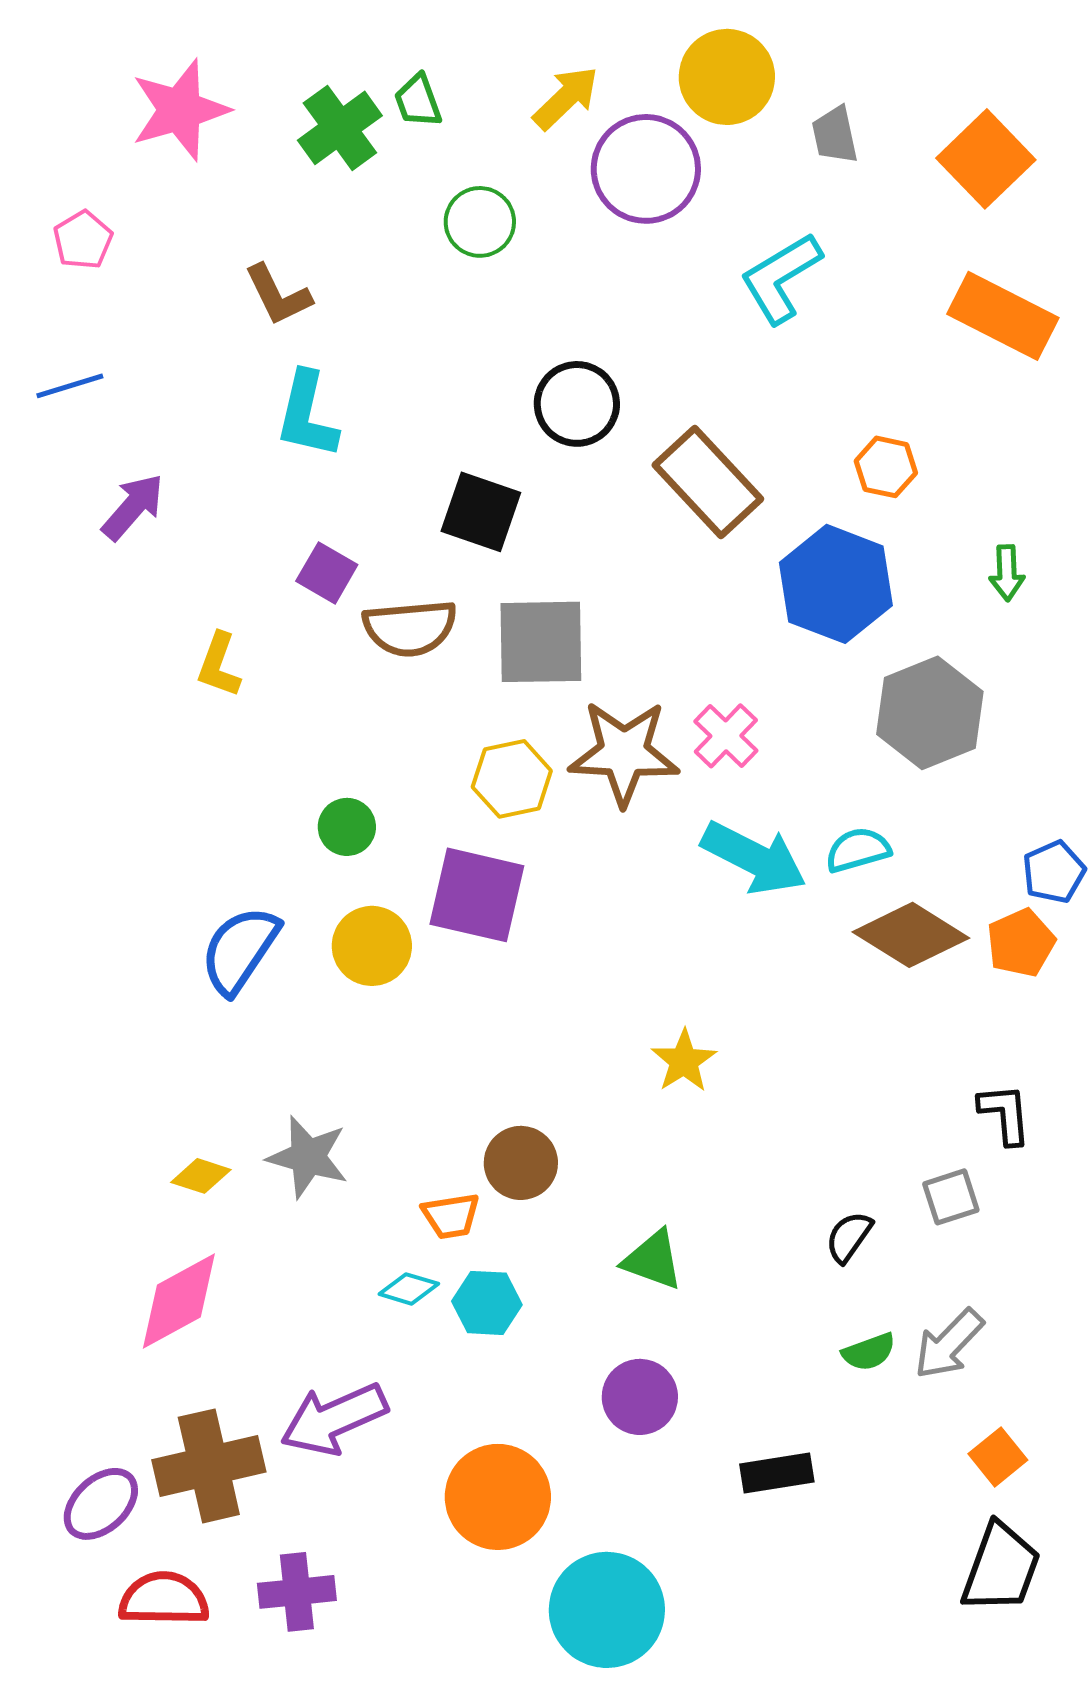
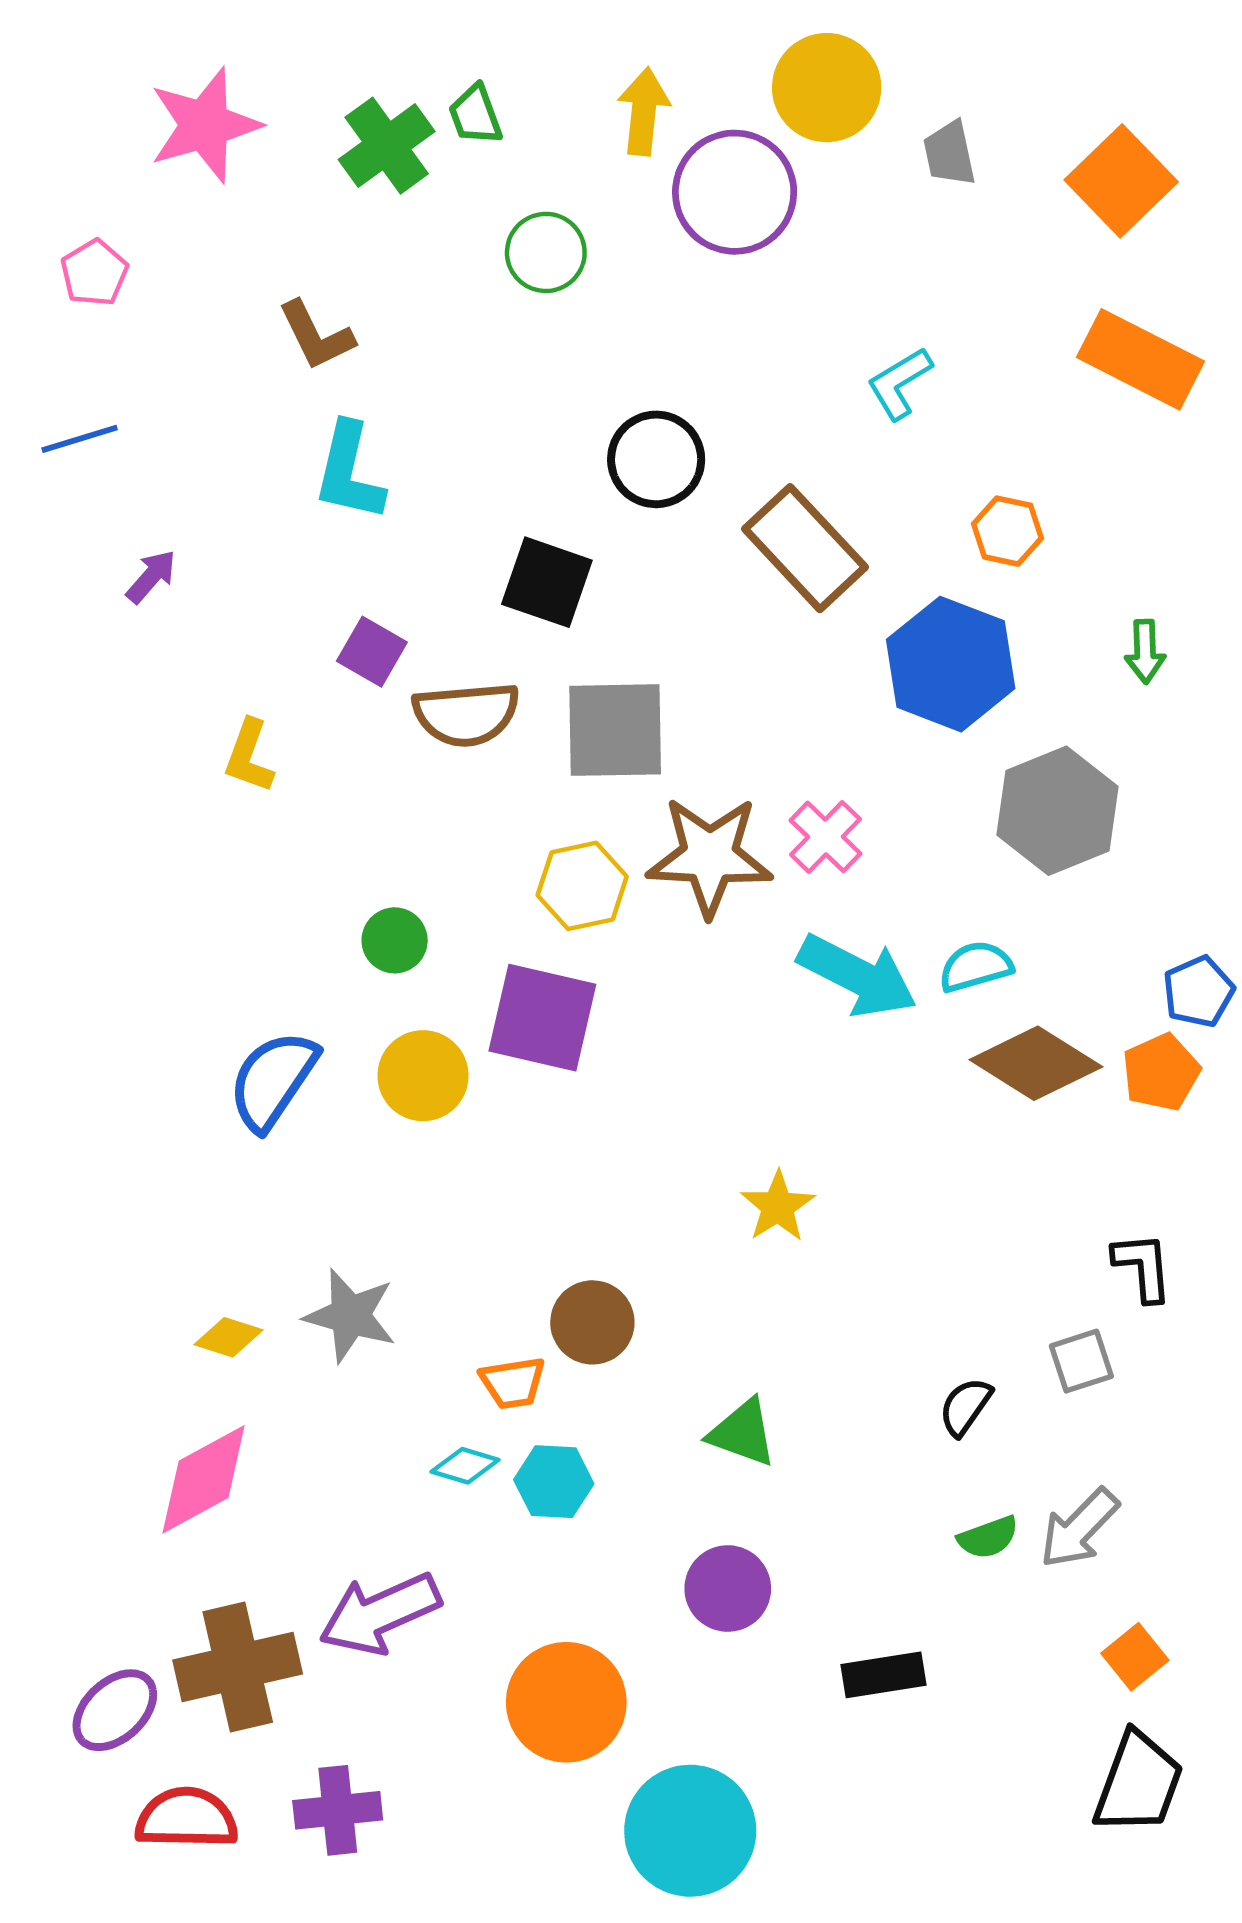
yellow arrow: (566, 98) -> (644, 111), turned -40
cyan L-shape: (781, 278) -> (899, 383), moved, size x0.7
purple arrow: (133, 507) -> (151, 577), size x0.7

